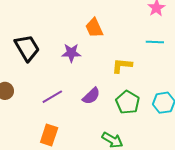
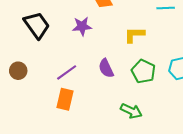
purple semicircle: (91, 96) -> (106, 68), turned 114
orange rectangle: (49, 135) -> (65, 99), moved

